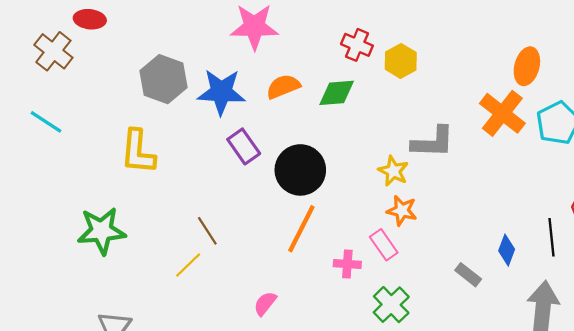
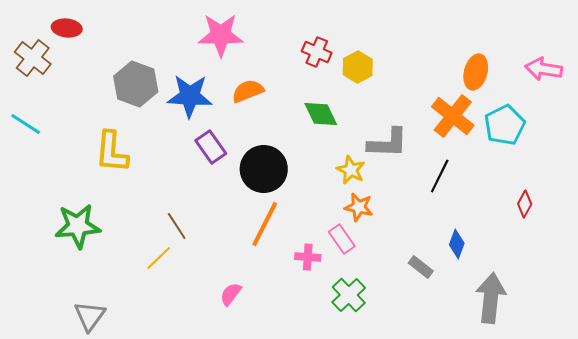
green diamond: (337, 93) -> (321, 114), moved, turned 69
black line: (551, 237) -> (440, 176), moved, turned 32

